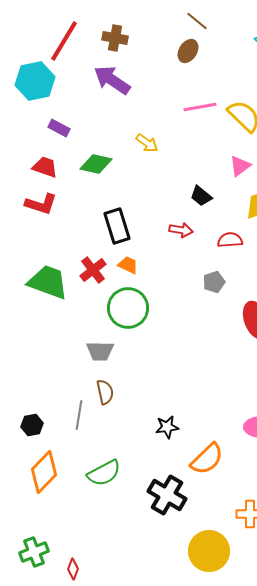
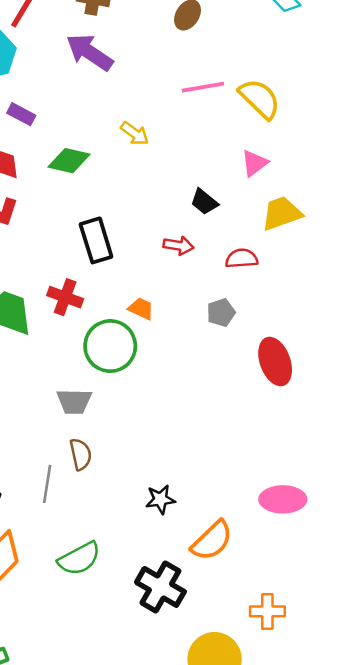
orange trapezoid: (128, 265) -> (141, 309), moved
red cross: (93, 270) -> (65, 297), turned -32

